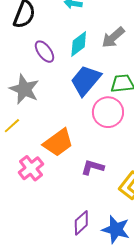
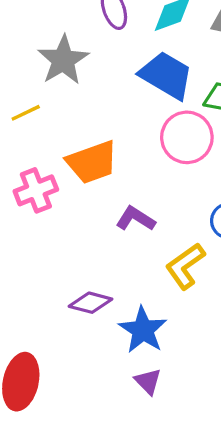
blue trapezoid: (86, 80) -> (166, 75), turned 64
purple diamond: (81, 223) -> (91, 303), turned 40

